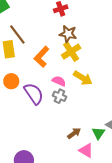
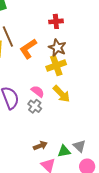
orange L-shape: (42, 57) -> (28, 49), moved
green triangle: (98, 133) -> (64, 151), turned 32

